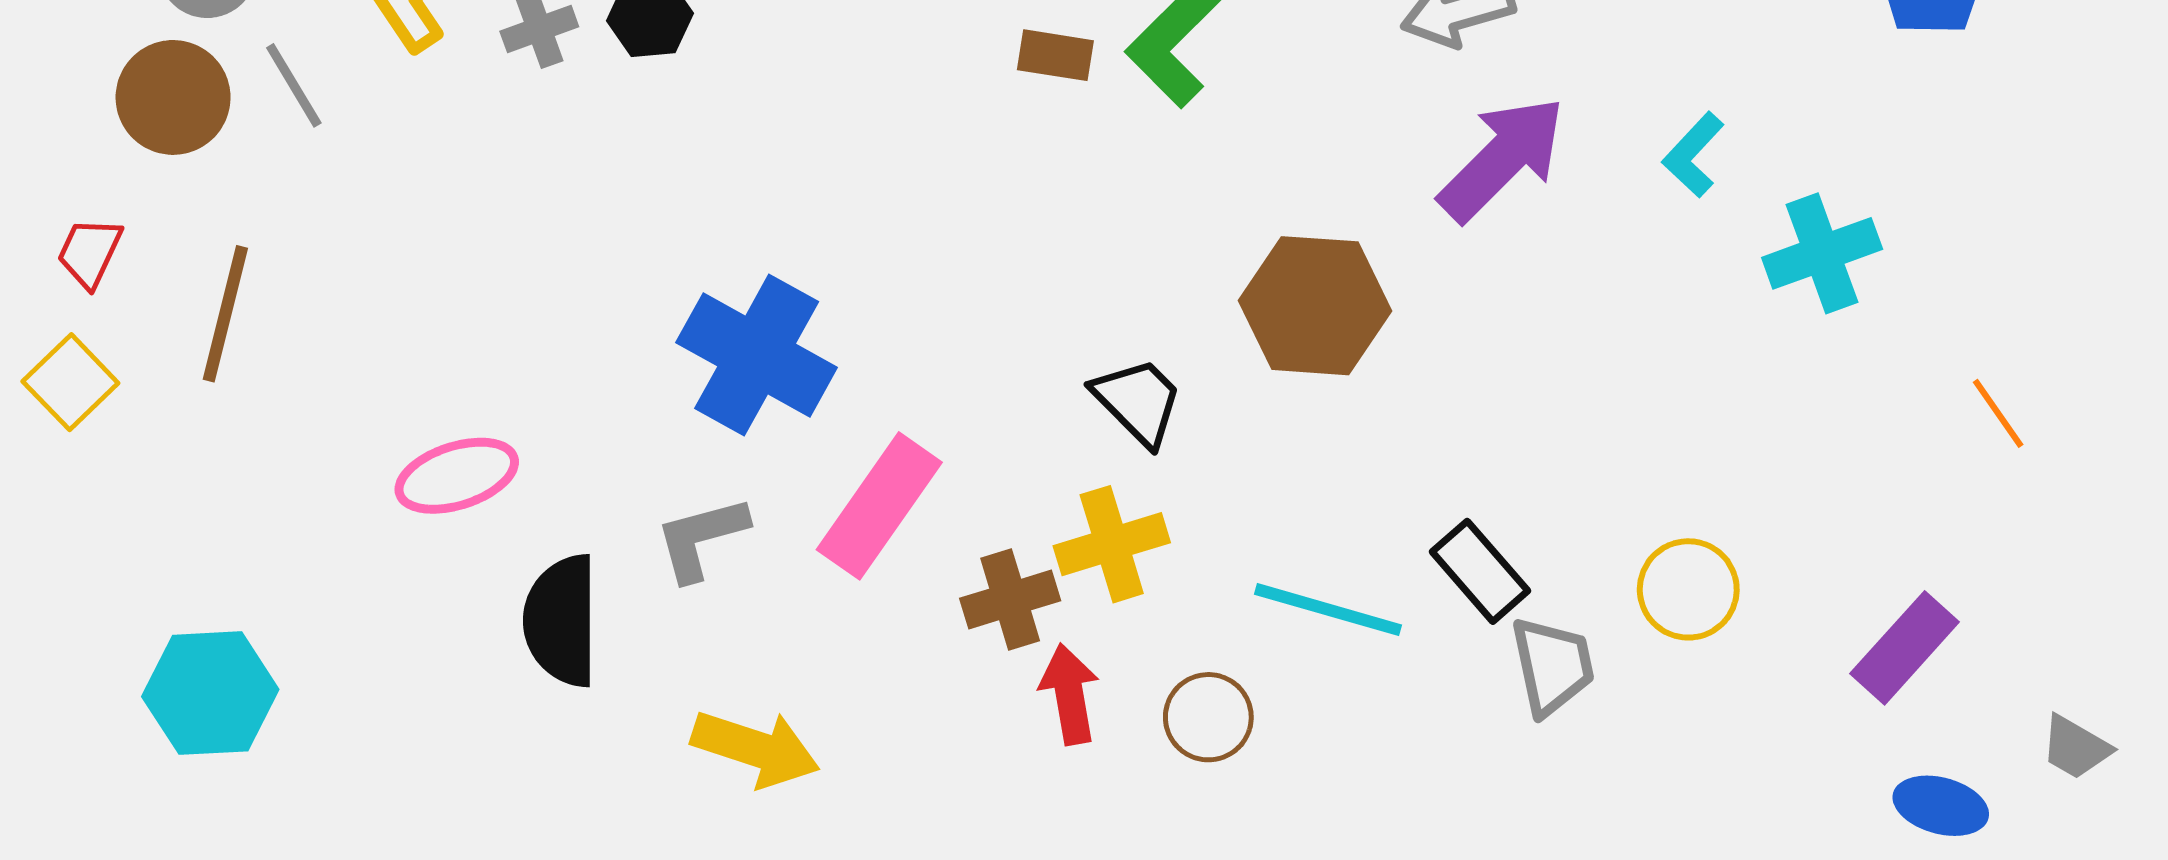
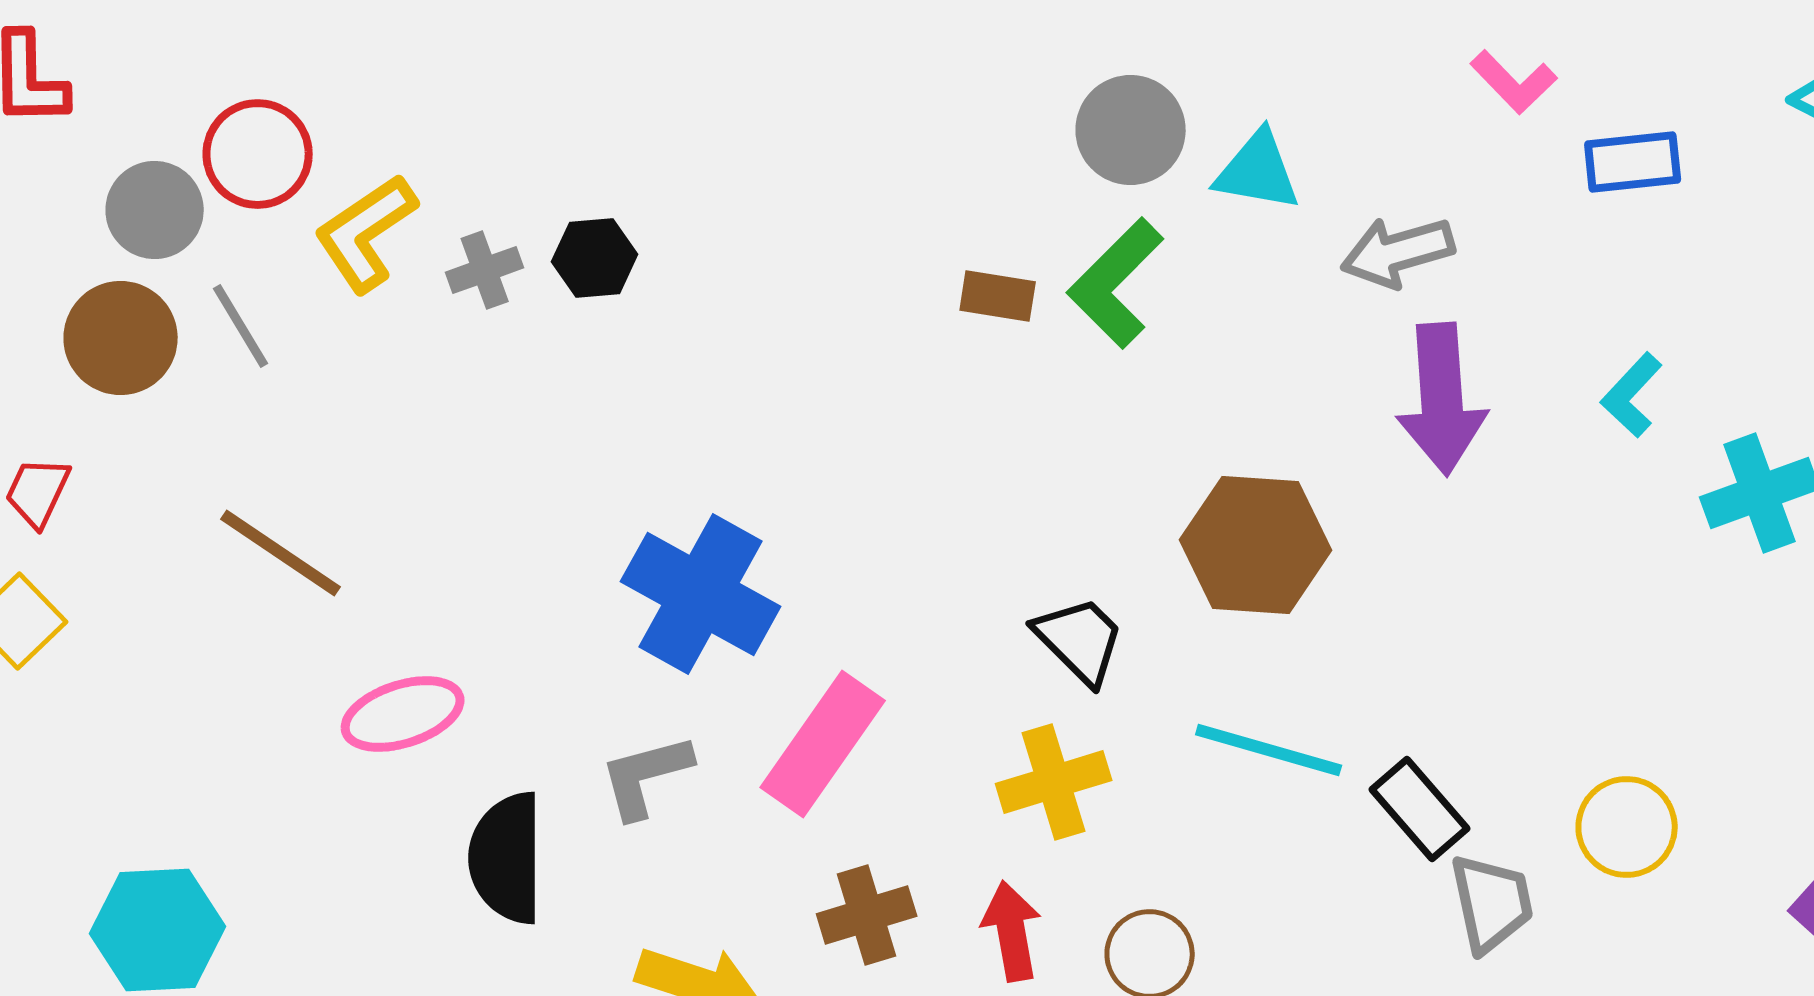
purple arrow: (1502, 159) -> (1442, 399), turned 131
brown line: (225, 314) -> (281, 553), moved, turned -70
brown cross: (1010, 599) -> (867, 915), moved
cyan line: (1328, 610) -> (1269, 750), moved

